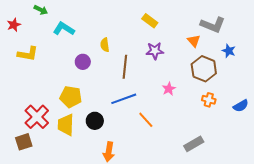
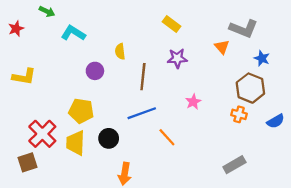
yellow L-shape: (28, 54) -> (24, 77), moved
brown hexagon: (204, 69) -> (250, 88), moved
gray rectangle: (194, 144) -> (234, 165), moved

